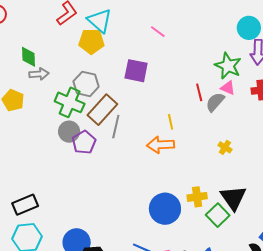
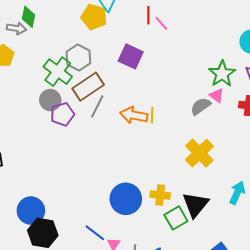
gray arrow: (39, 74) -> (16, 28), moved
red line: (199, 92) -> (148, 15), moved
orange arrow: (161, 145) -> (134, 115), moved
yellow cross: (225, 147) -> (199, 153), size x2.0

